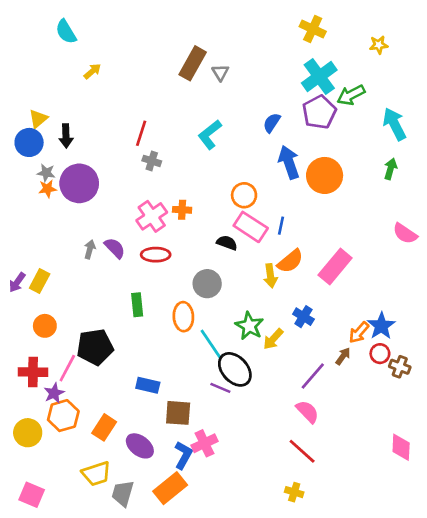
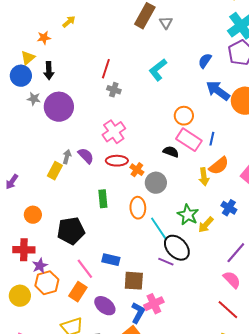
blue arrow: (289, 162) -> (218, 91), turned -35
orange star: (47, 189) -> (44, 38), moved
orange cross: (182, 210) -> (137, 170), moved, turned 32
yellow rectangle: (40, 281) -> (55, 171), moved
pink line: (67, 368) -> (85, 269), moved, turned -65

